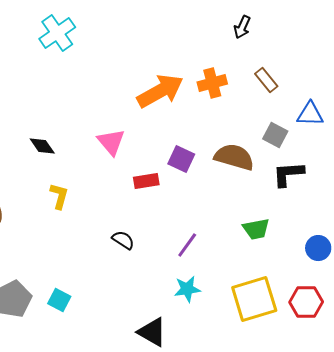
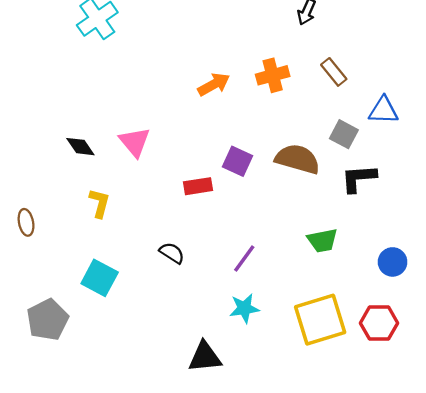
orange arrow: (160, 91) -> (214, 84), size x0.6
pink triangle: (111, 142) -> (135, 142), moved
cyan square: (59, 300) -> (100, 278), moved, size x1.4
black triangle: (152, 332) -> (205, 357), turned -36

